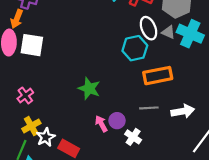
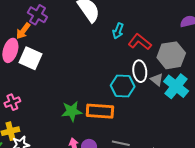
orange rectangle: (158, 76) -> (100, 111), moved
green star: (89, 89) -> (72, 111), turned 30

